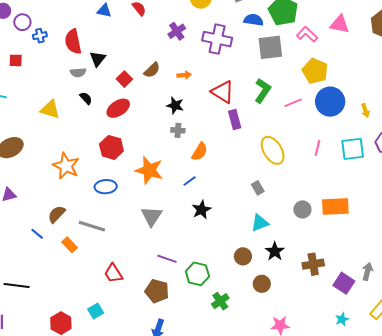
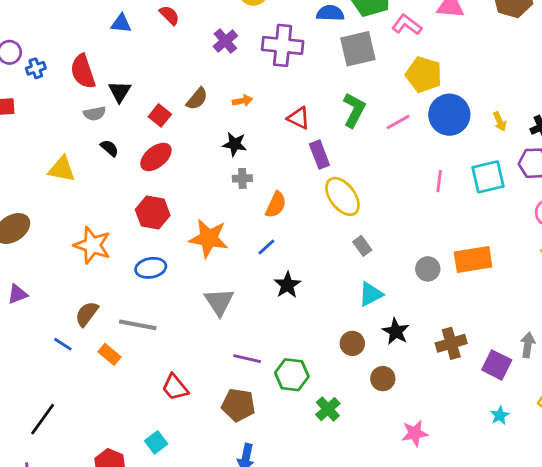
red triangle: (223, 92) -> (299, 118), size x0.7
yellow ellipse: (273, 150) -> (342, 196), moved
black line: (17, 285) -> (43, 419), turned -55

